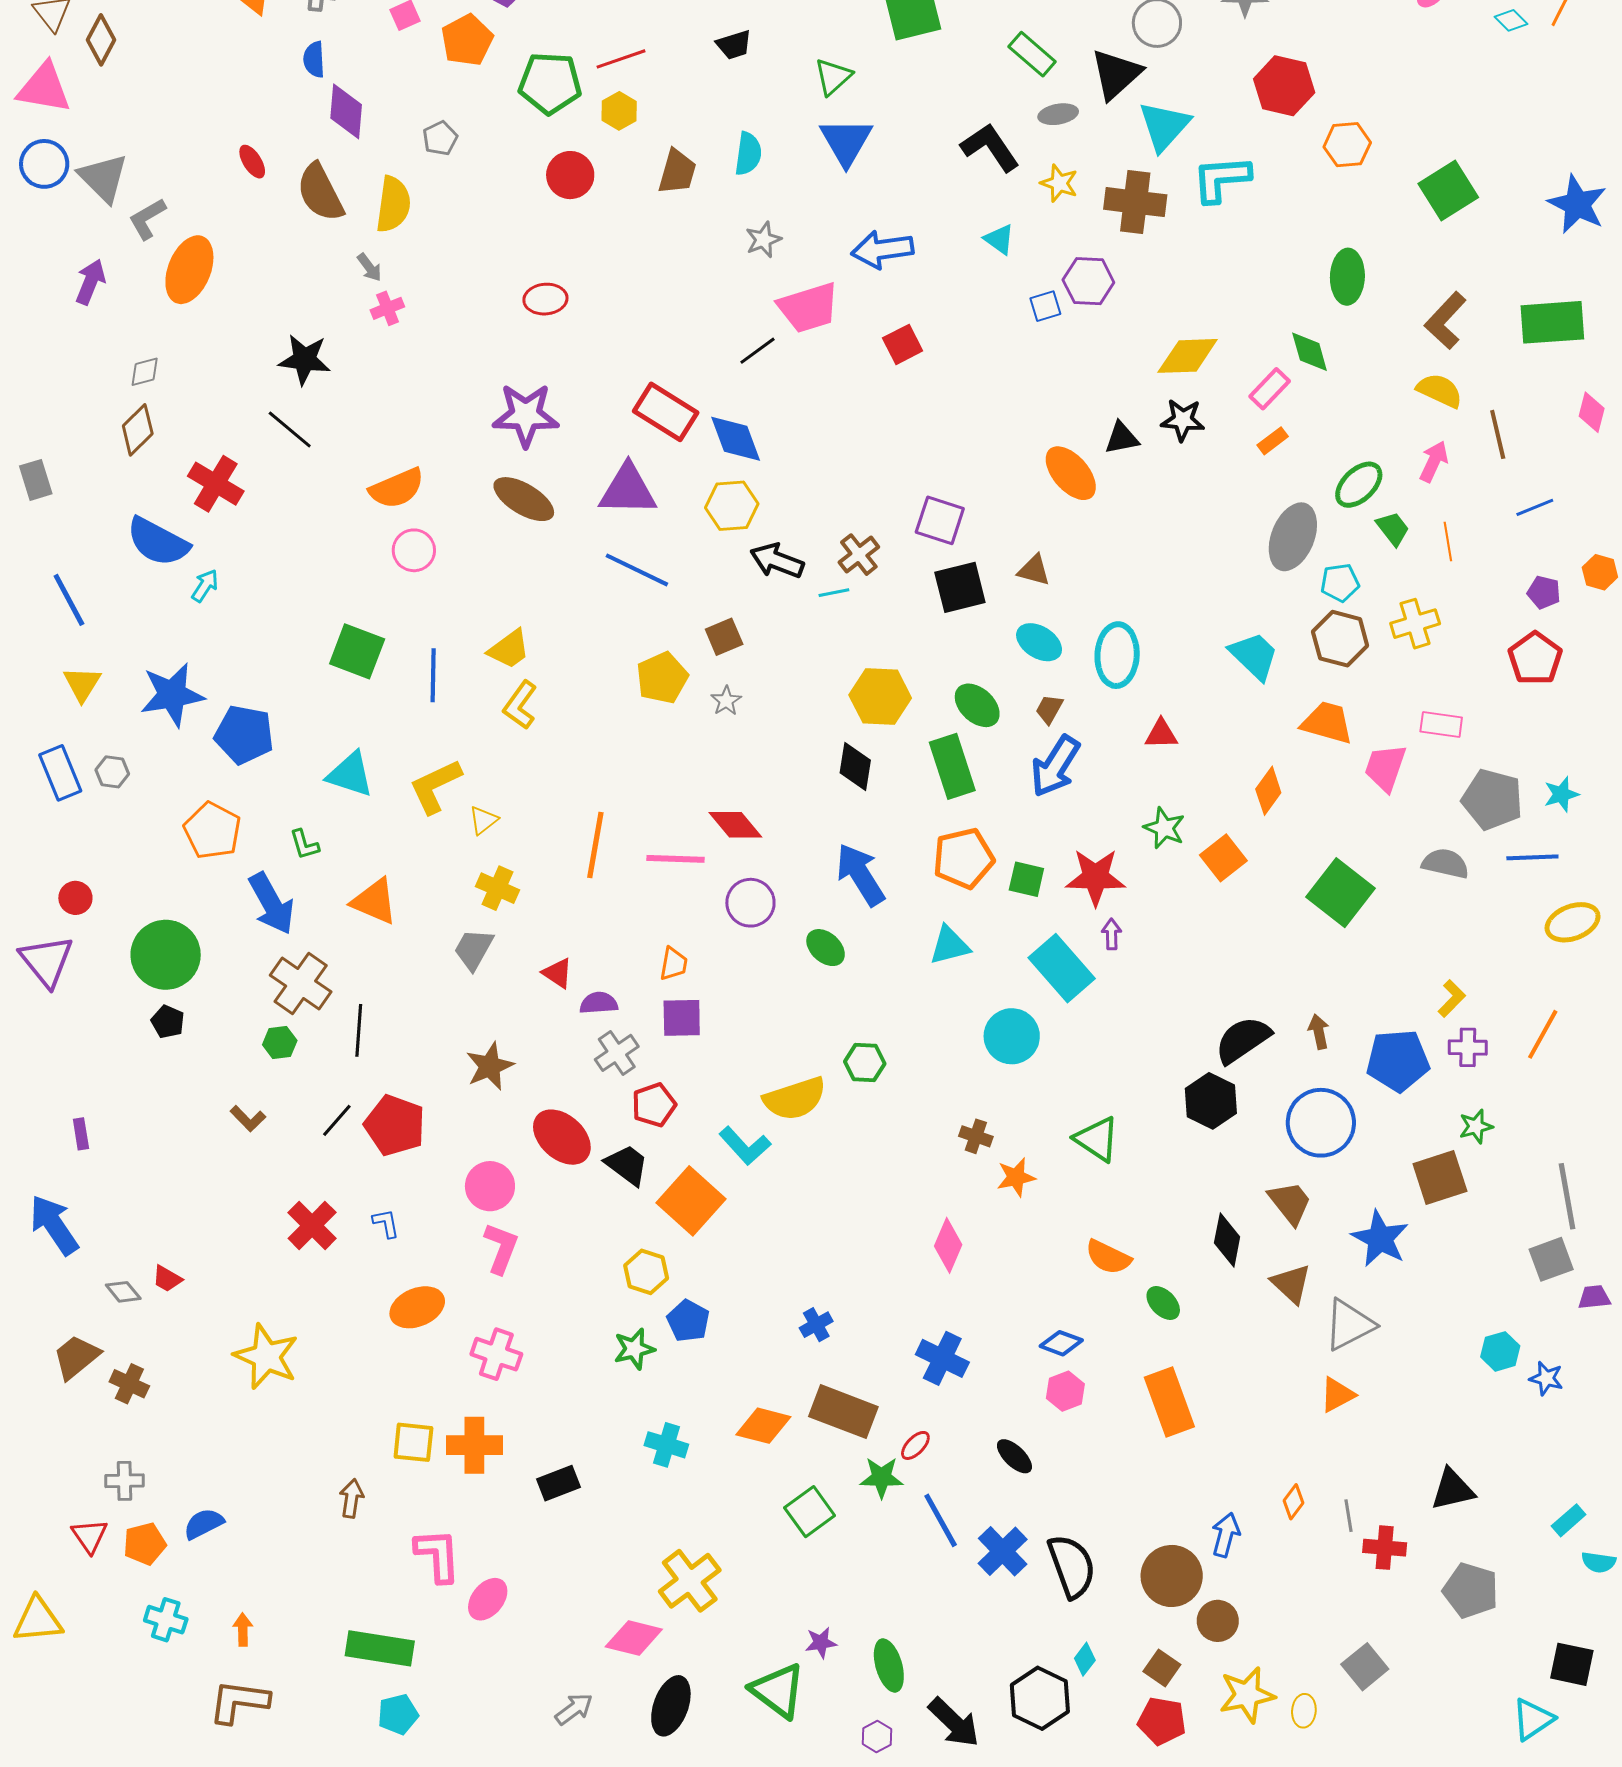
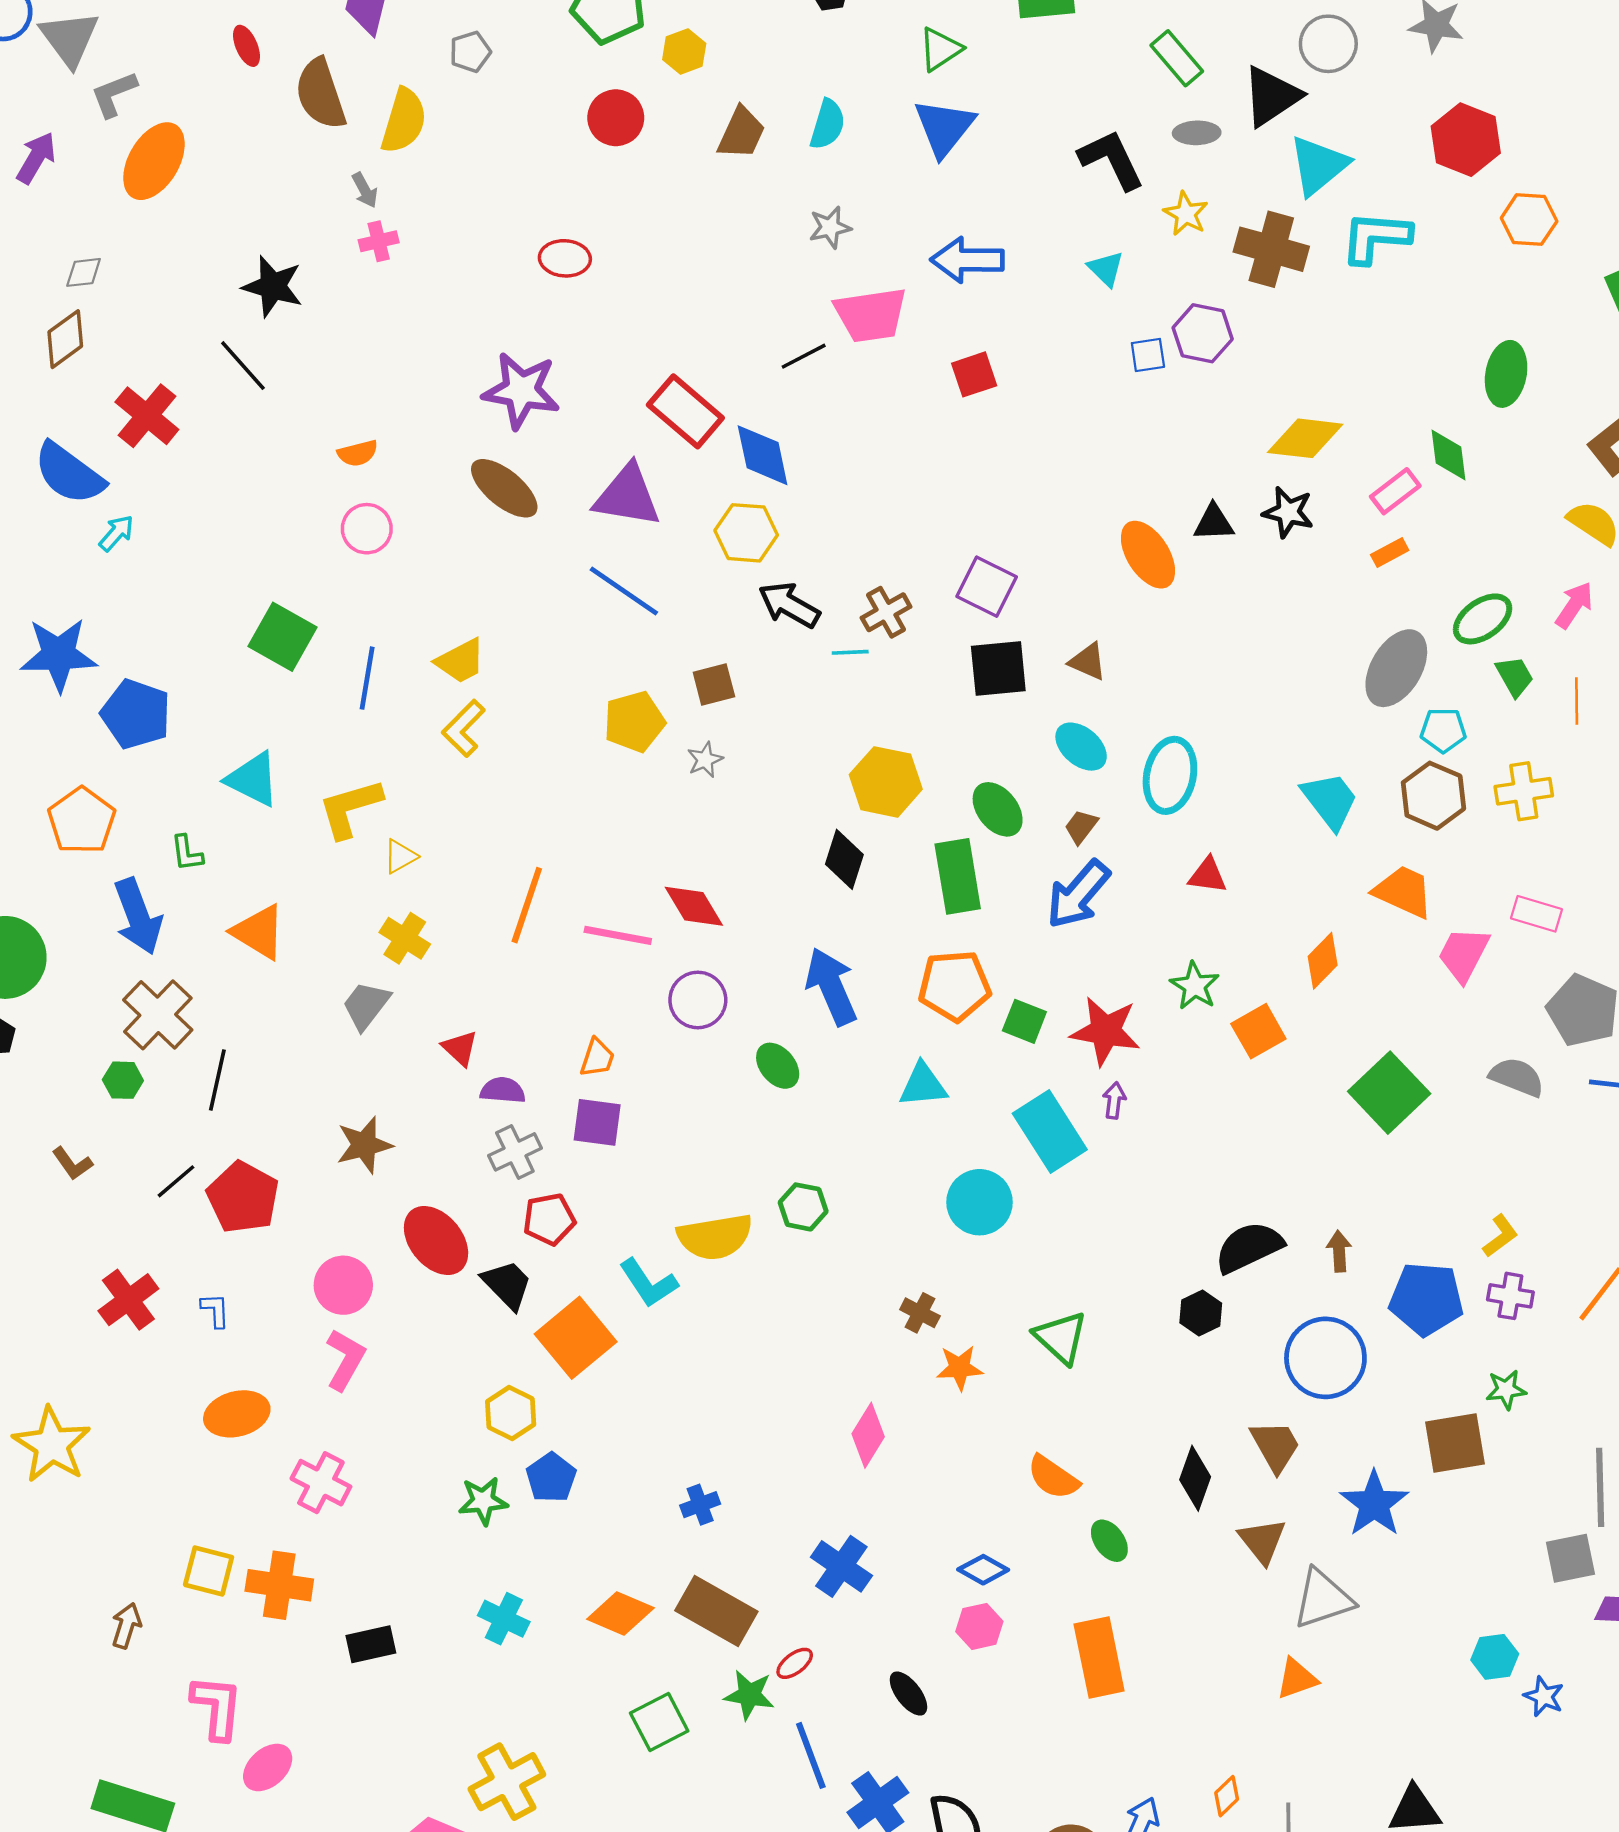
orange semicircle: (397, 488) -> (358, 453), size x0.6
black hexagon: (1211, 1101) -> (1201, 1313), size x0.7

